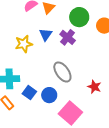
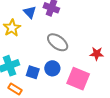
red star: (94, 87) -> (97, 54), moved

